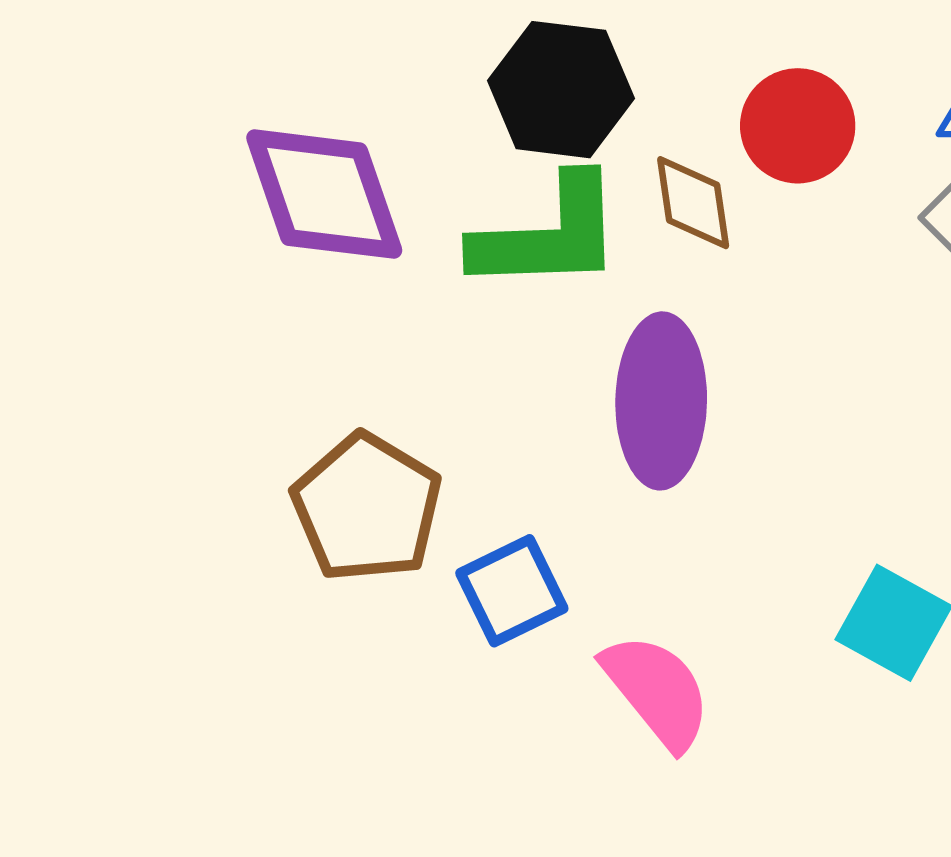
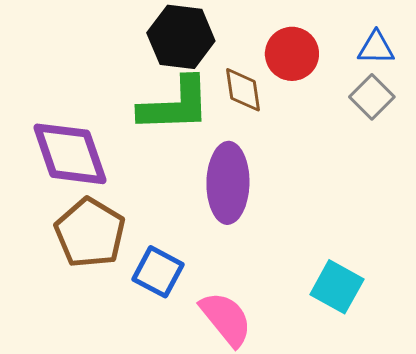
purple diamond: (324, 194) -> (70, 154), moved
blue square: (512, 591) -> (158, 272), turned -36

